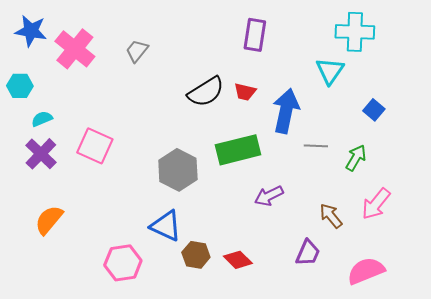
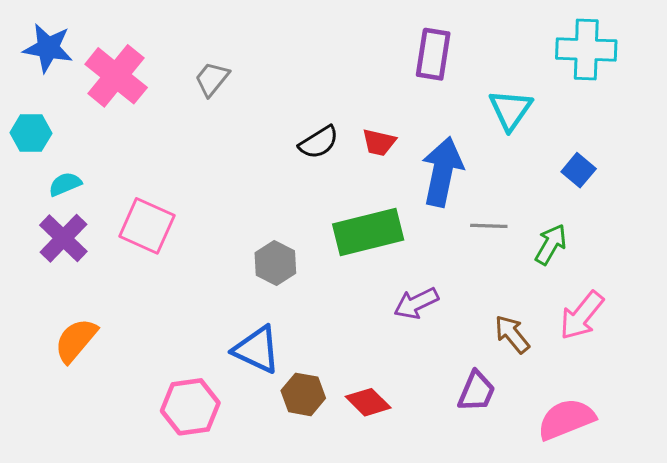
cyan cross: (355, 32) -> (586, 50), moved
purple rectangle: (255, 35) -> (433, 54), moved
black semicircle: (206, 92) -> (319, 142), size x0.7
gray hexagon: (178, 170) -> (275, 263), size x0.7

